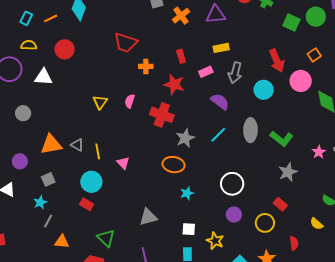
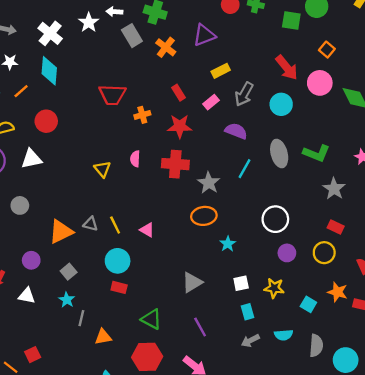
gray arrow: (235, 73) -> (244, 94), turned 30

